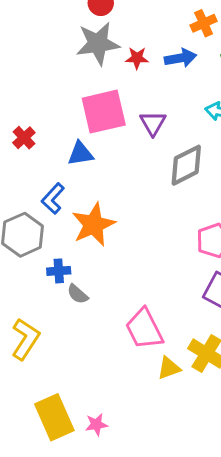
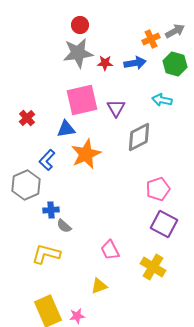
orange star: (94, 225) -> (86, 154), moved
pink trapezoid: (144, 329) -> (110, 250), size x0.7
yellow L-shape: (25, 339) -> (46, 254), moved, turned -108
yellow triangle: (169, 368) -> (99, 286), moved

